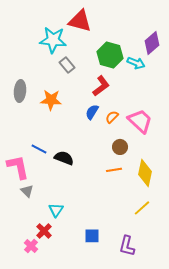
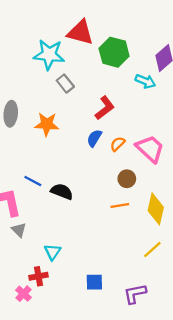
green hexagon: (110, 55) -> (114, 52), moved
red cross: (44, 231) -> (39, 276), turned 35
purple L-shape: (127, 246) -> (135, 294), turned 65

